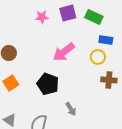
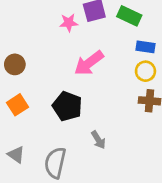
pink star: (42, 17) -> (69, 23), moved
yellow circle: (98, 57) -> (145, 71), moved

